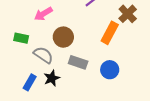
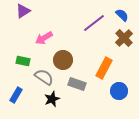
orange rectangle: (110, 33) -> (104, 68), moved
blue circle: (110, 70) -> (119, 91), moved
blue rectangle: (30, 82) -> (16, 95), moved

